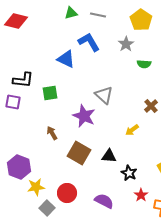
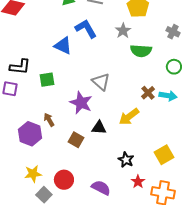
green semicircle: (144, 64) -> (141, 51), size x1.5
yellow arrow: (132, 130) -> (129, 117), size x1.5
brown square: (79, 153) -> (76, 140), size x0.7
black triangle: (109, 156) -> (99, 128), moved
purple hexagon: (19, 167) -> (30, 134), moved

